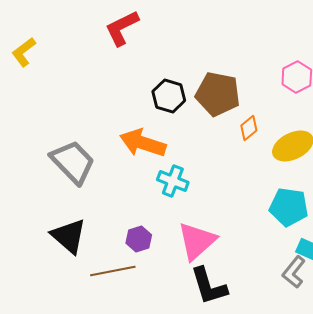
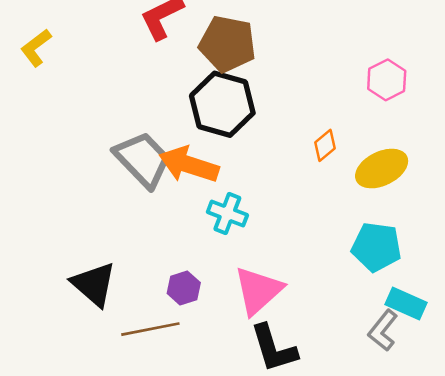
brown pentagon: (218, 94) -> (227, 44), moved
black hexagon: (169, 96) -> (222, 104), size x1.5
gray trapezoid: (73, 162) -> (143, 160), moved

